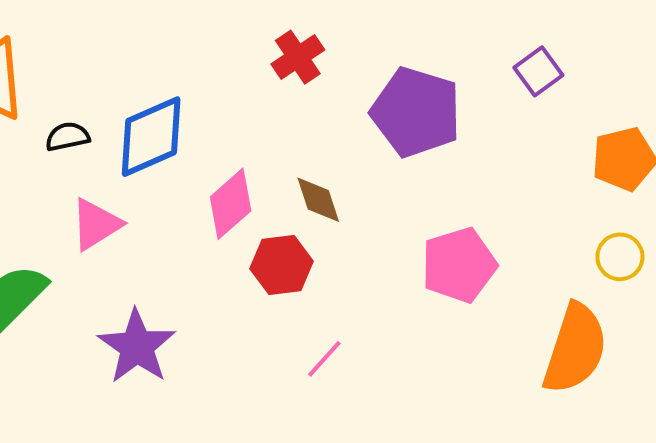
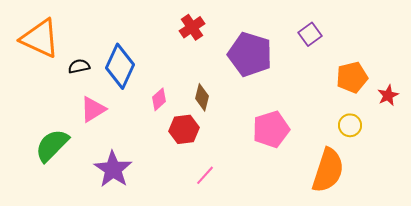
blue diamond: (151, 137) -> (120, 66), turned -42
brown diamond: (318, 200) -> (202, 97), turned 32
pink diamond: (231, 204) -> (159, 99), size x0.7

